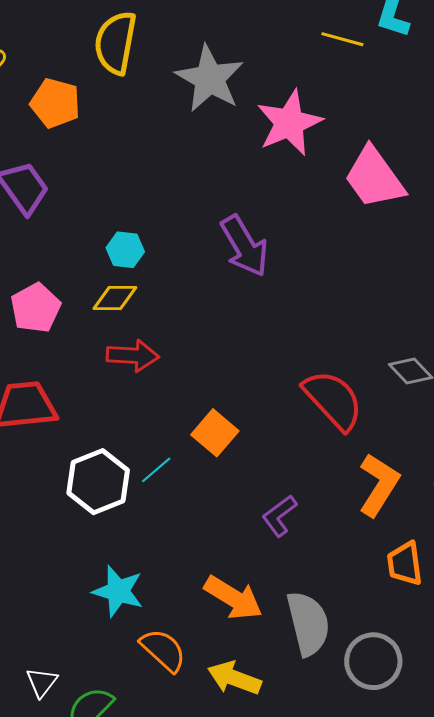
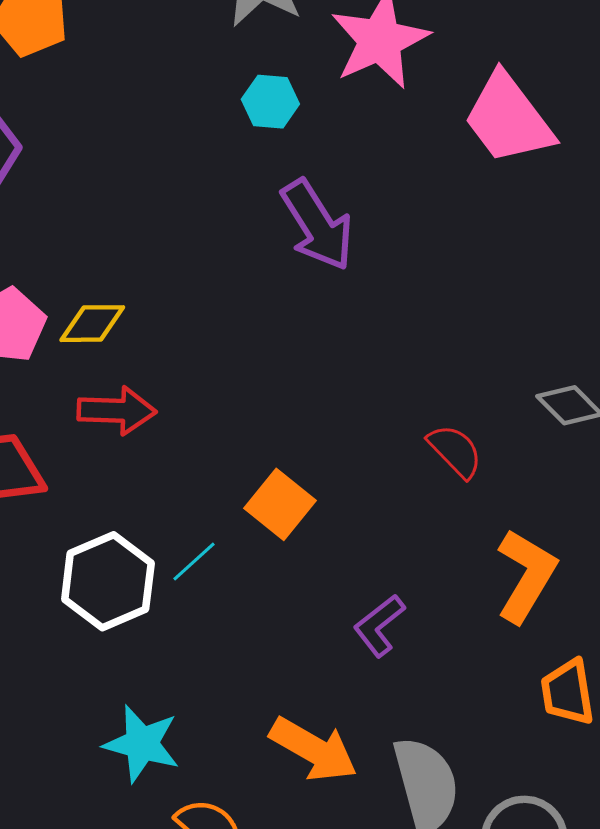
cyan hexagon: (125, 250) -> (270, 102), moved
yellow diamond: (115, 298) -> (92, 324), moved
red arrow: (133, 356) -> (117, 411), moved
red semicircle: (333, 400) -> (455, 451), size x0.6

